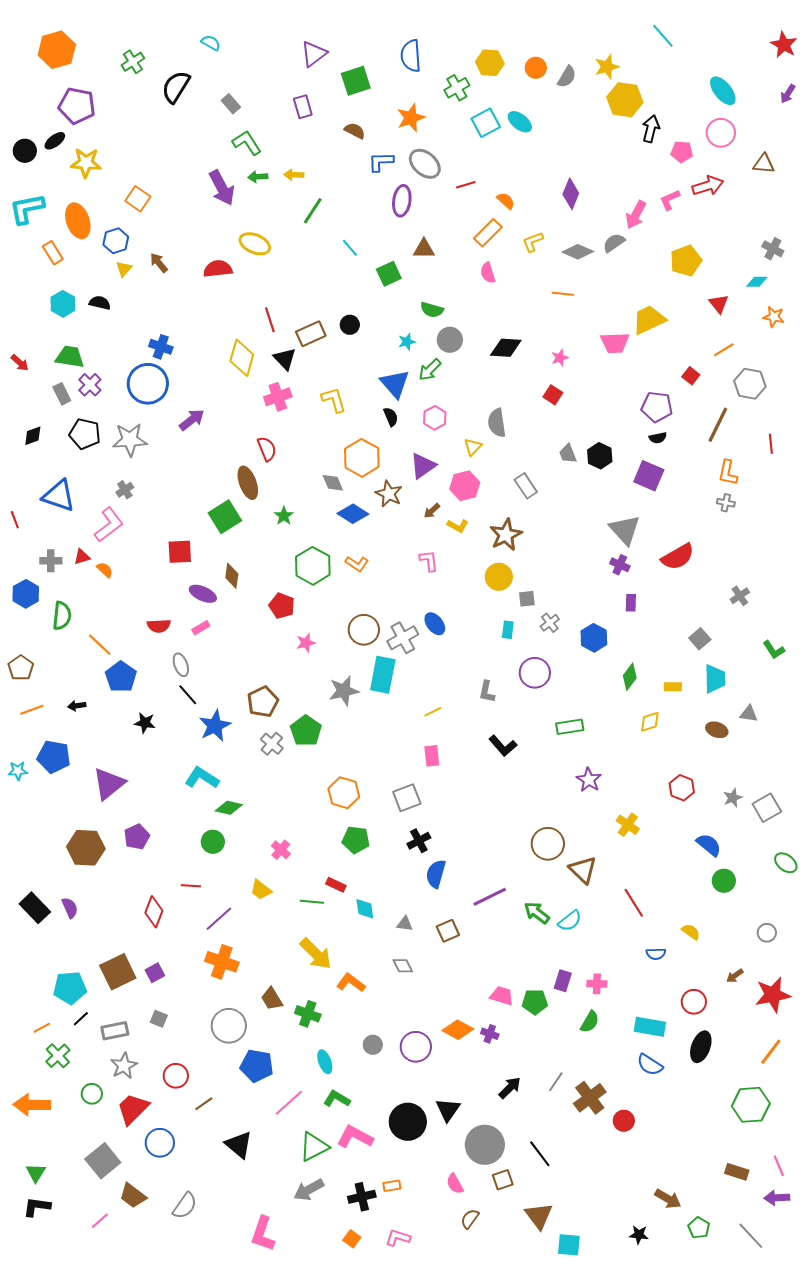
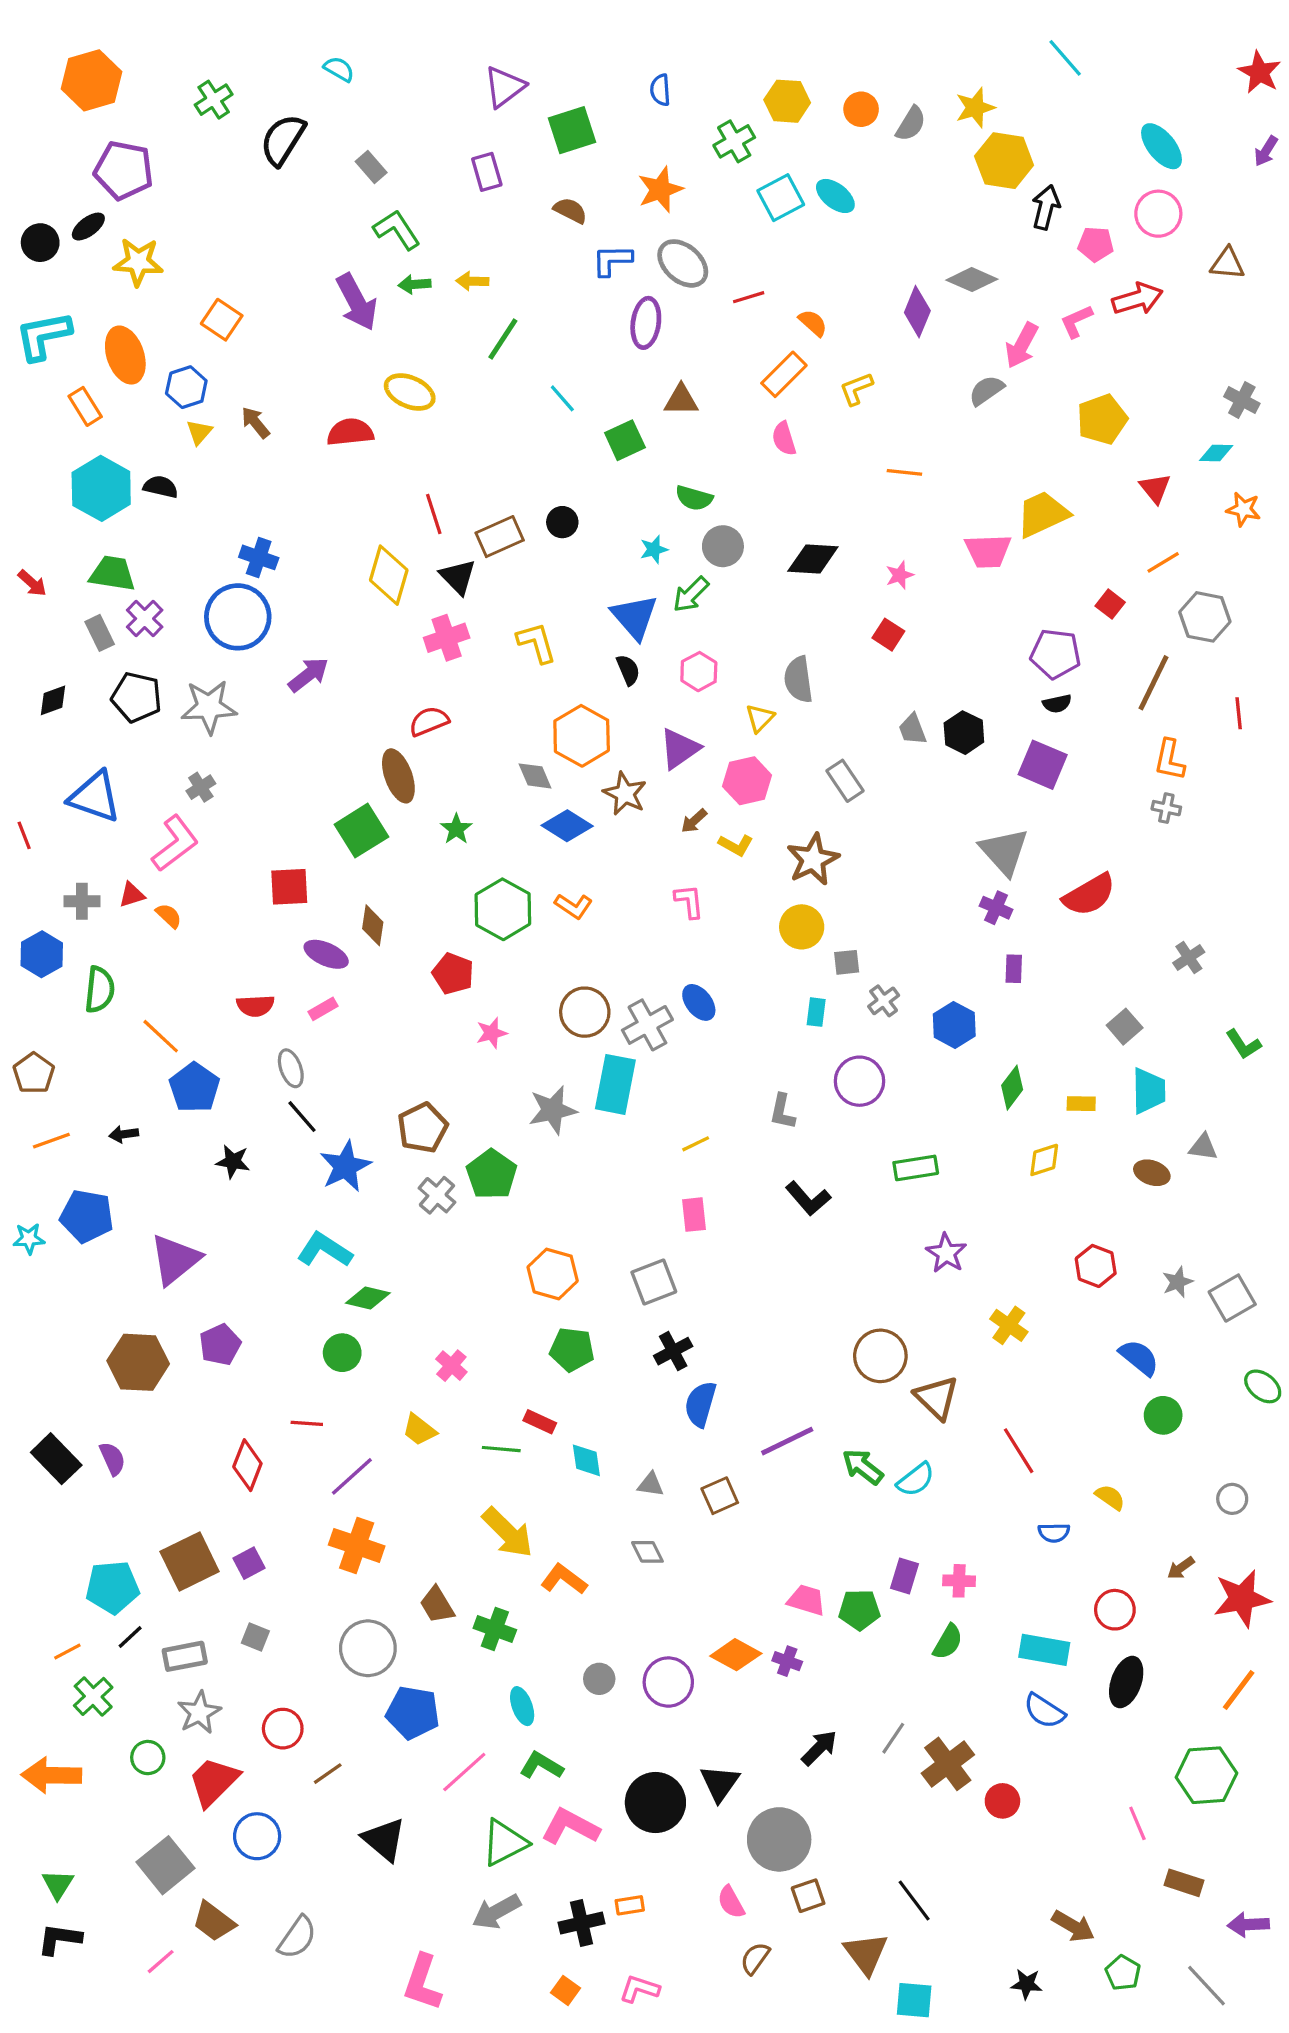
blue semicircle: (411, 56) -> (660, 90), size x0.6
gray diamond: (578, 252) -> (972, 280), moved
cyan hexagon: (63, 304) -> (101, 488), size x1.5
red semicircle: (267, 449) -> (429, 721), turned -90
black line: (540, 1154) -> (914, 1900), moved
pink line: (779, 1166) -> (1137, 1823), moved

